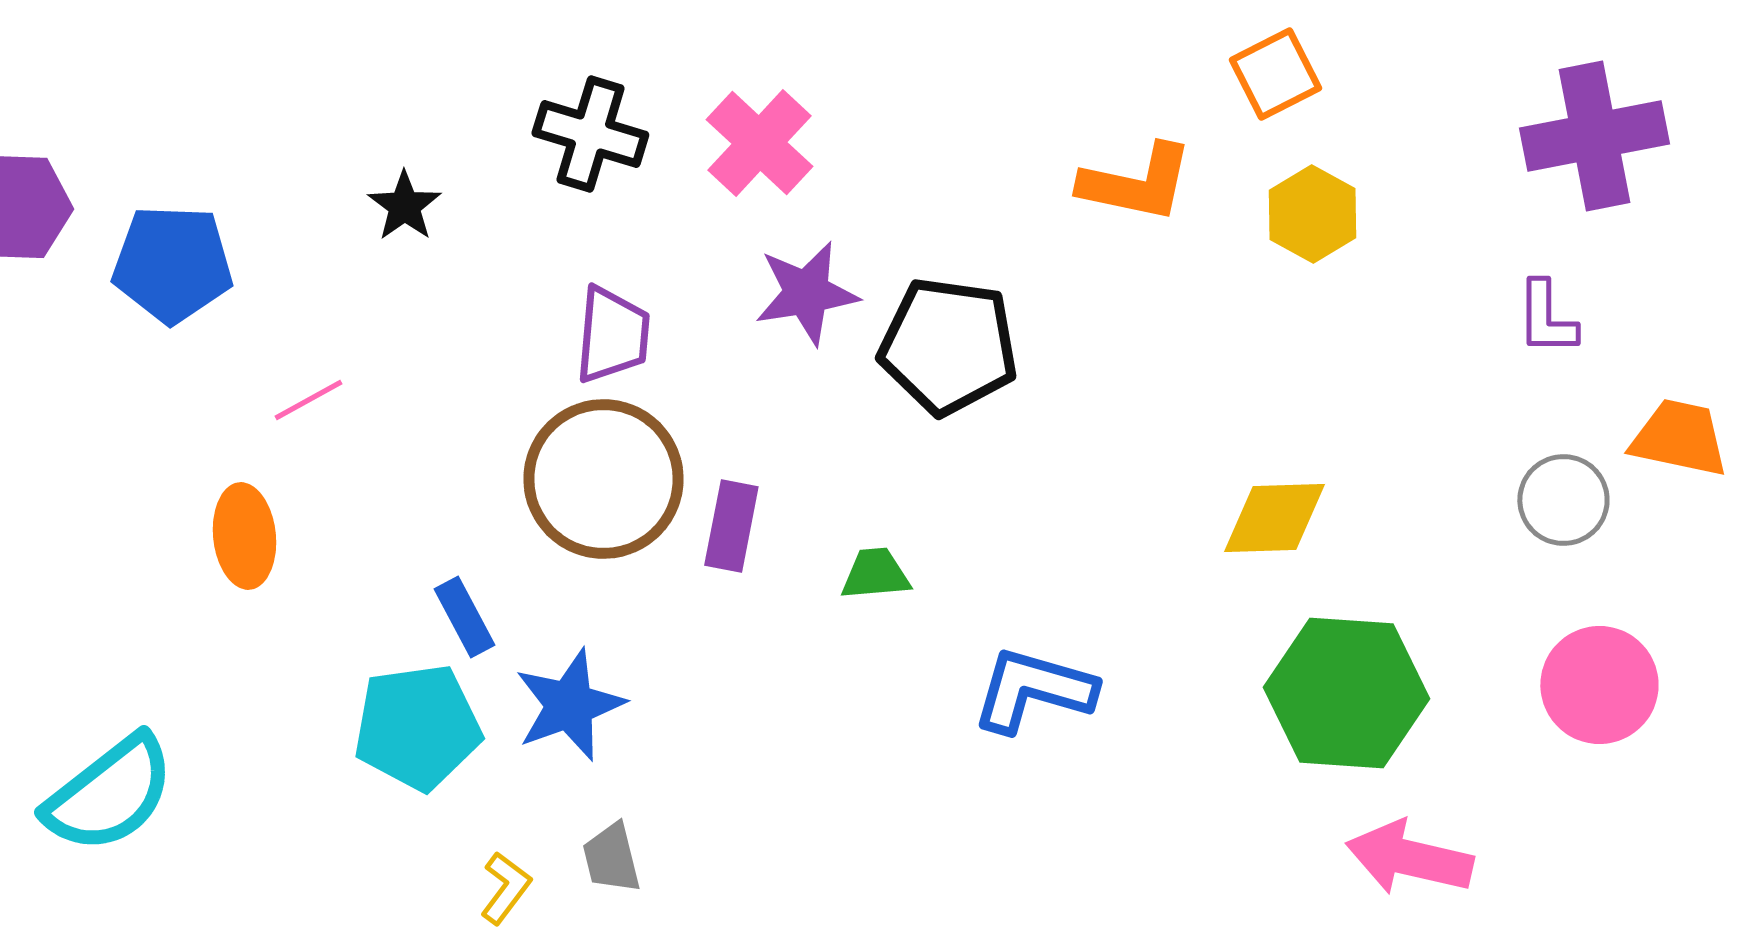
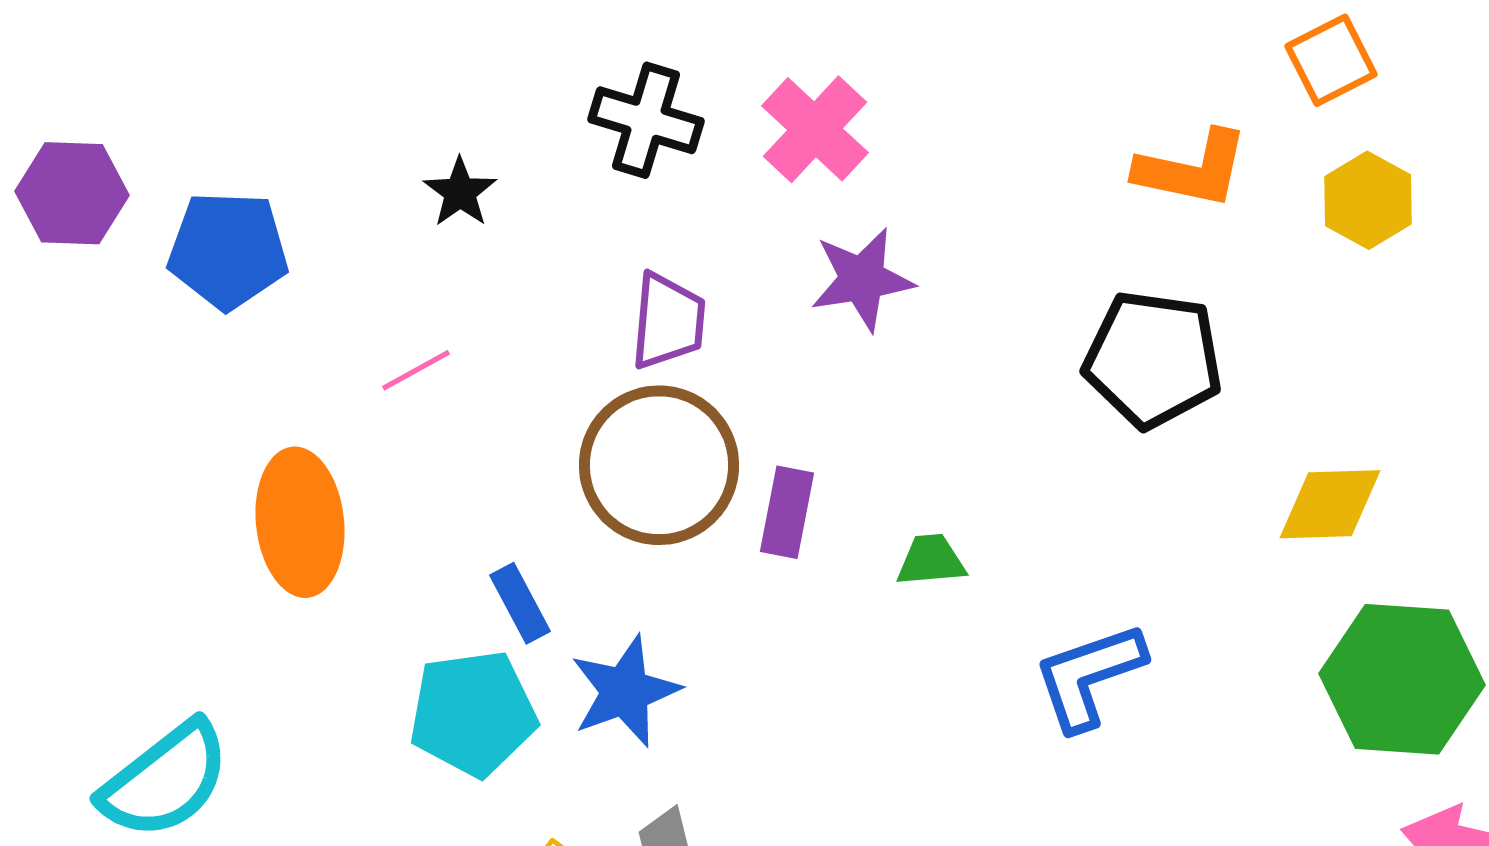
black pentagon: (948, 346) -> (1153, 359), moved
pink line: (308, 400) -> (416, 370), moved
orange ellipse: (244, 536) -> (300, 522), size x1.4
blue L-shape: (1033, 690) -> (1089, 676), turned -35

